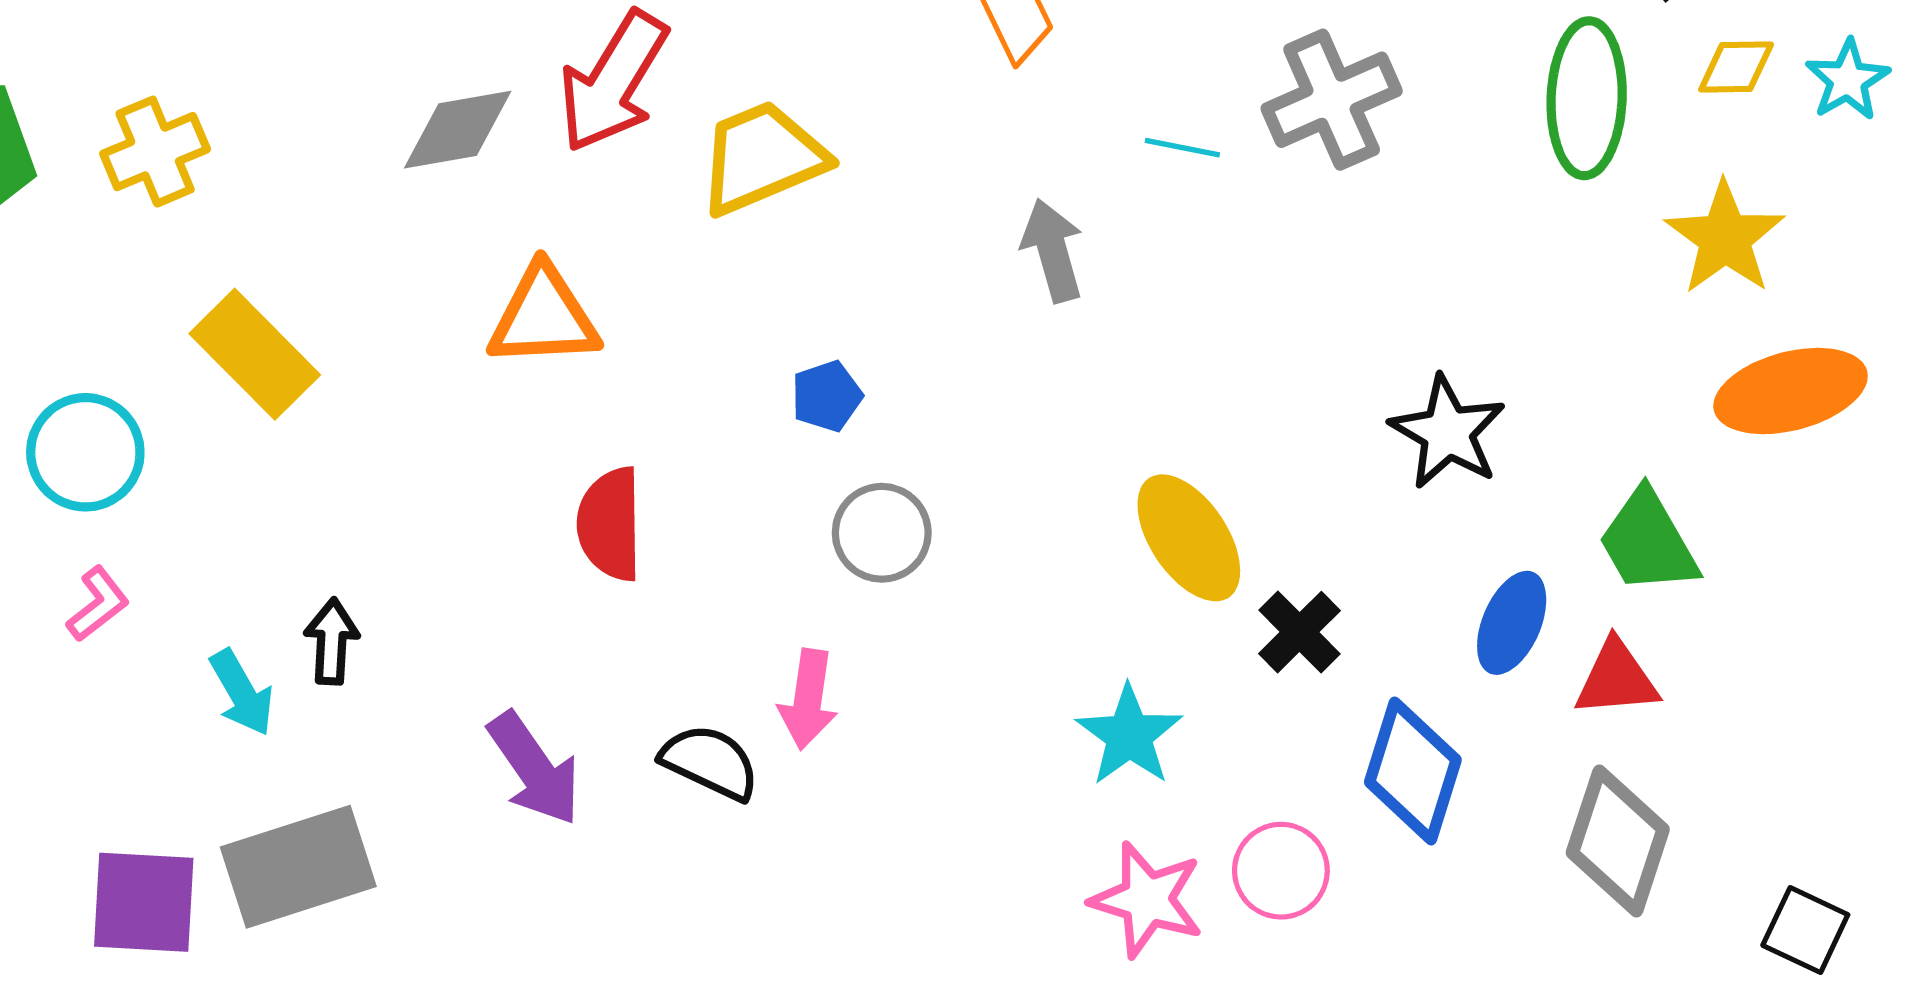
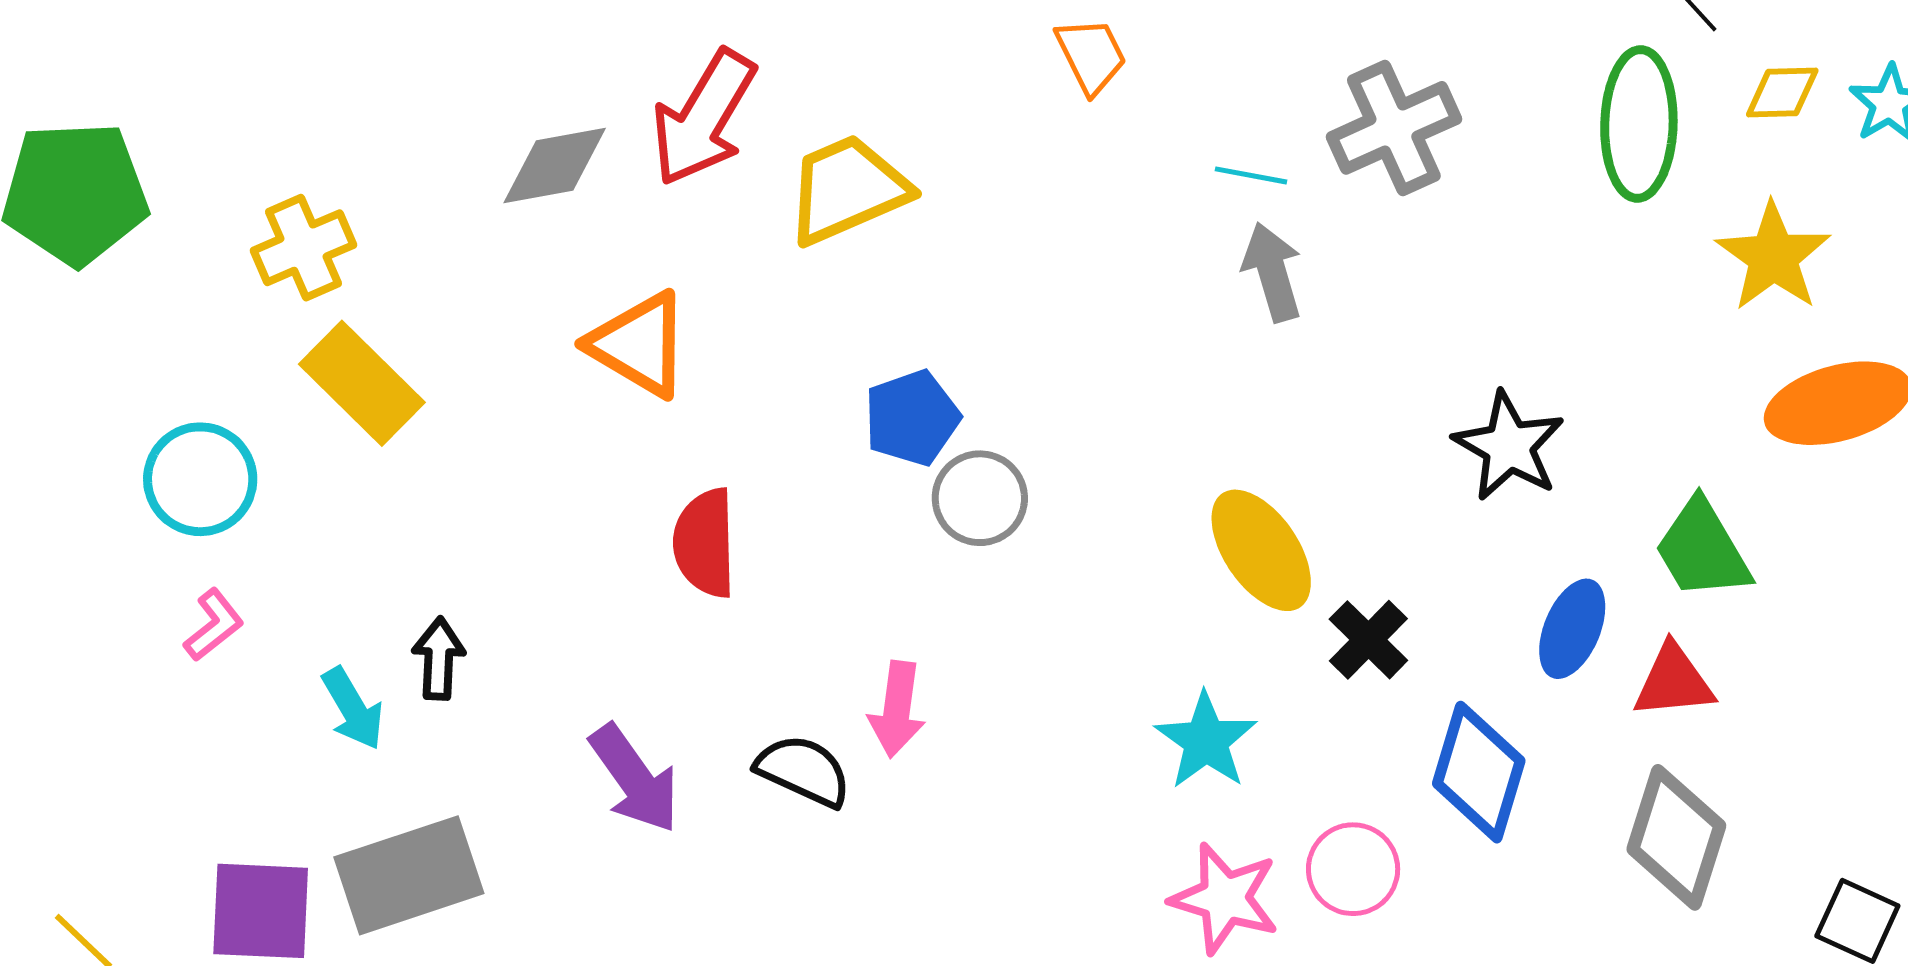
yellow cross: (155, 152) -> (304, 248), moved
gray arrow: (1053, 250) -> (1272, 272), moved
orange triangle: (544, 317) -> (639, 344), turned 34
blue pentagon: (827, 396) -> (912, 418), size x1.4
gray circle: (882, 533) -> (980, 498), moved

